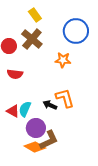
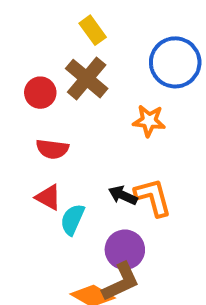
black arrow: (50, 105) -> (123, 195), moved
red triangle: (13, 111) -> (48, 197), moved
purple circle: (36, 128) -> (125, 250), moved

